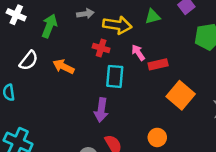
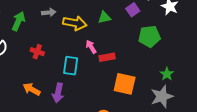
red cross: (101, 48) -> (37, 52), moved
orange arrow: (64, 67) -> (32, 89), moved
orange square: (181, 95) -> (125, 84), turned -30

